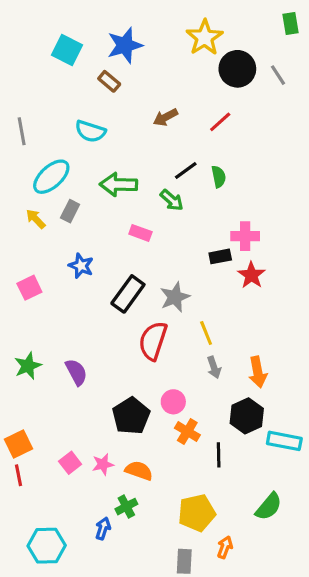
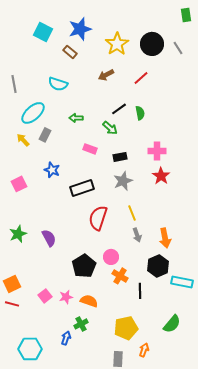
yellow star: (205, 38) -> (117, 44), moved
green arrow: (119, 184) -> (76, 118), size x0.6
black rectangle: (220, 256) -> (120, 157), moved
black rectangle: (128, 294) -> (82, 188), turned 35
gray star: (175, 297) -> (123, 181), moved
red line: (18, 475) -> (12, 304), turned -64

